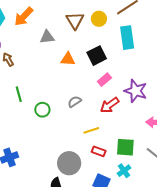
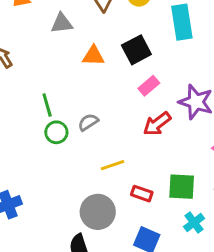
green line: (19, 94) -> (47, 105), moved
gray semicircle: (75, 102) -> (88, 122), moved
yellow line: (91, 130) -> (112, 165), moved
cyan cross: (124, 171) -> (194, 223), moved

